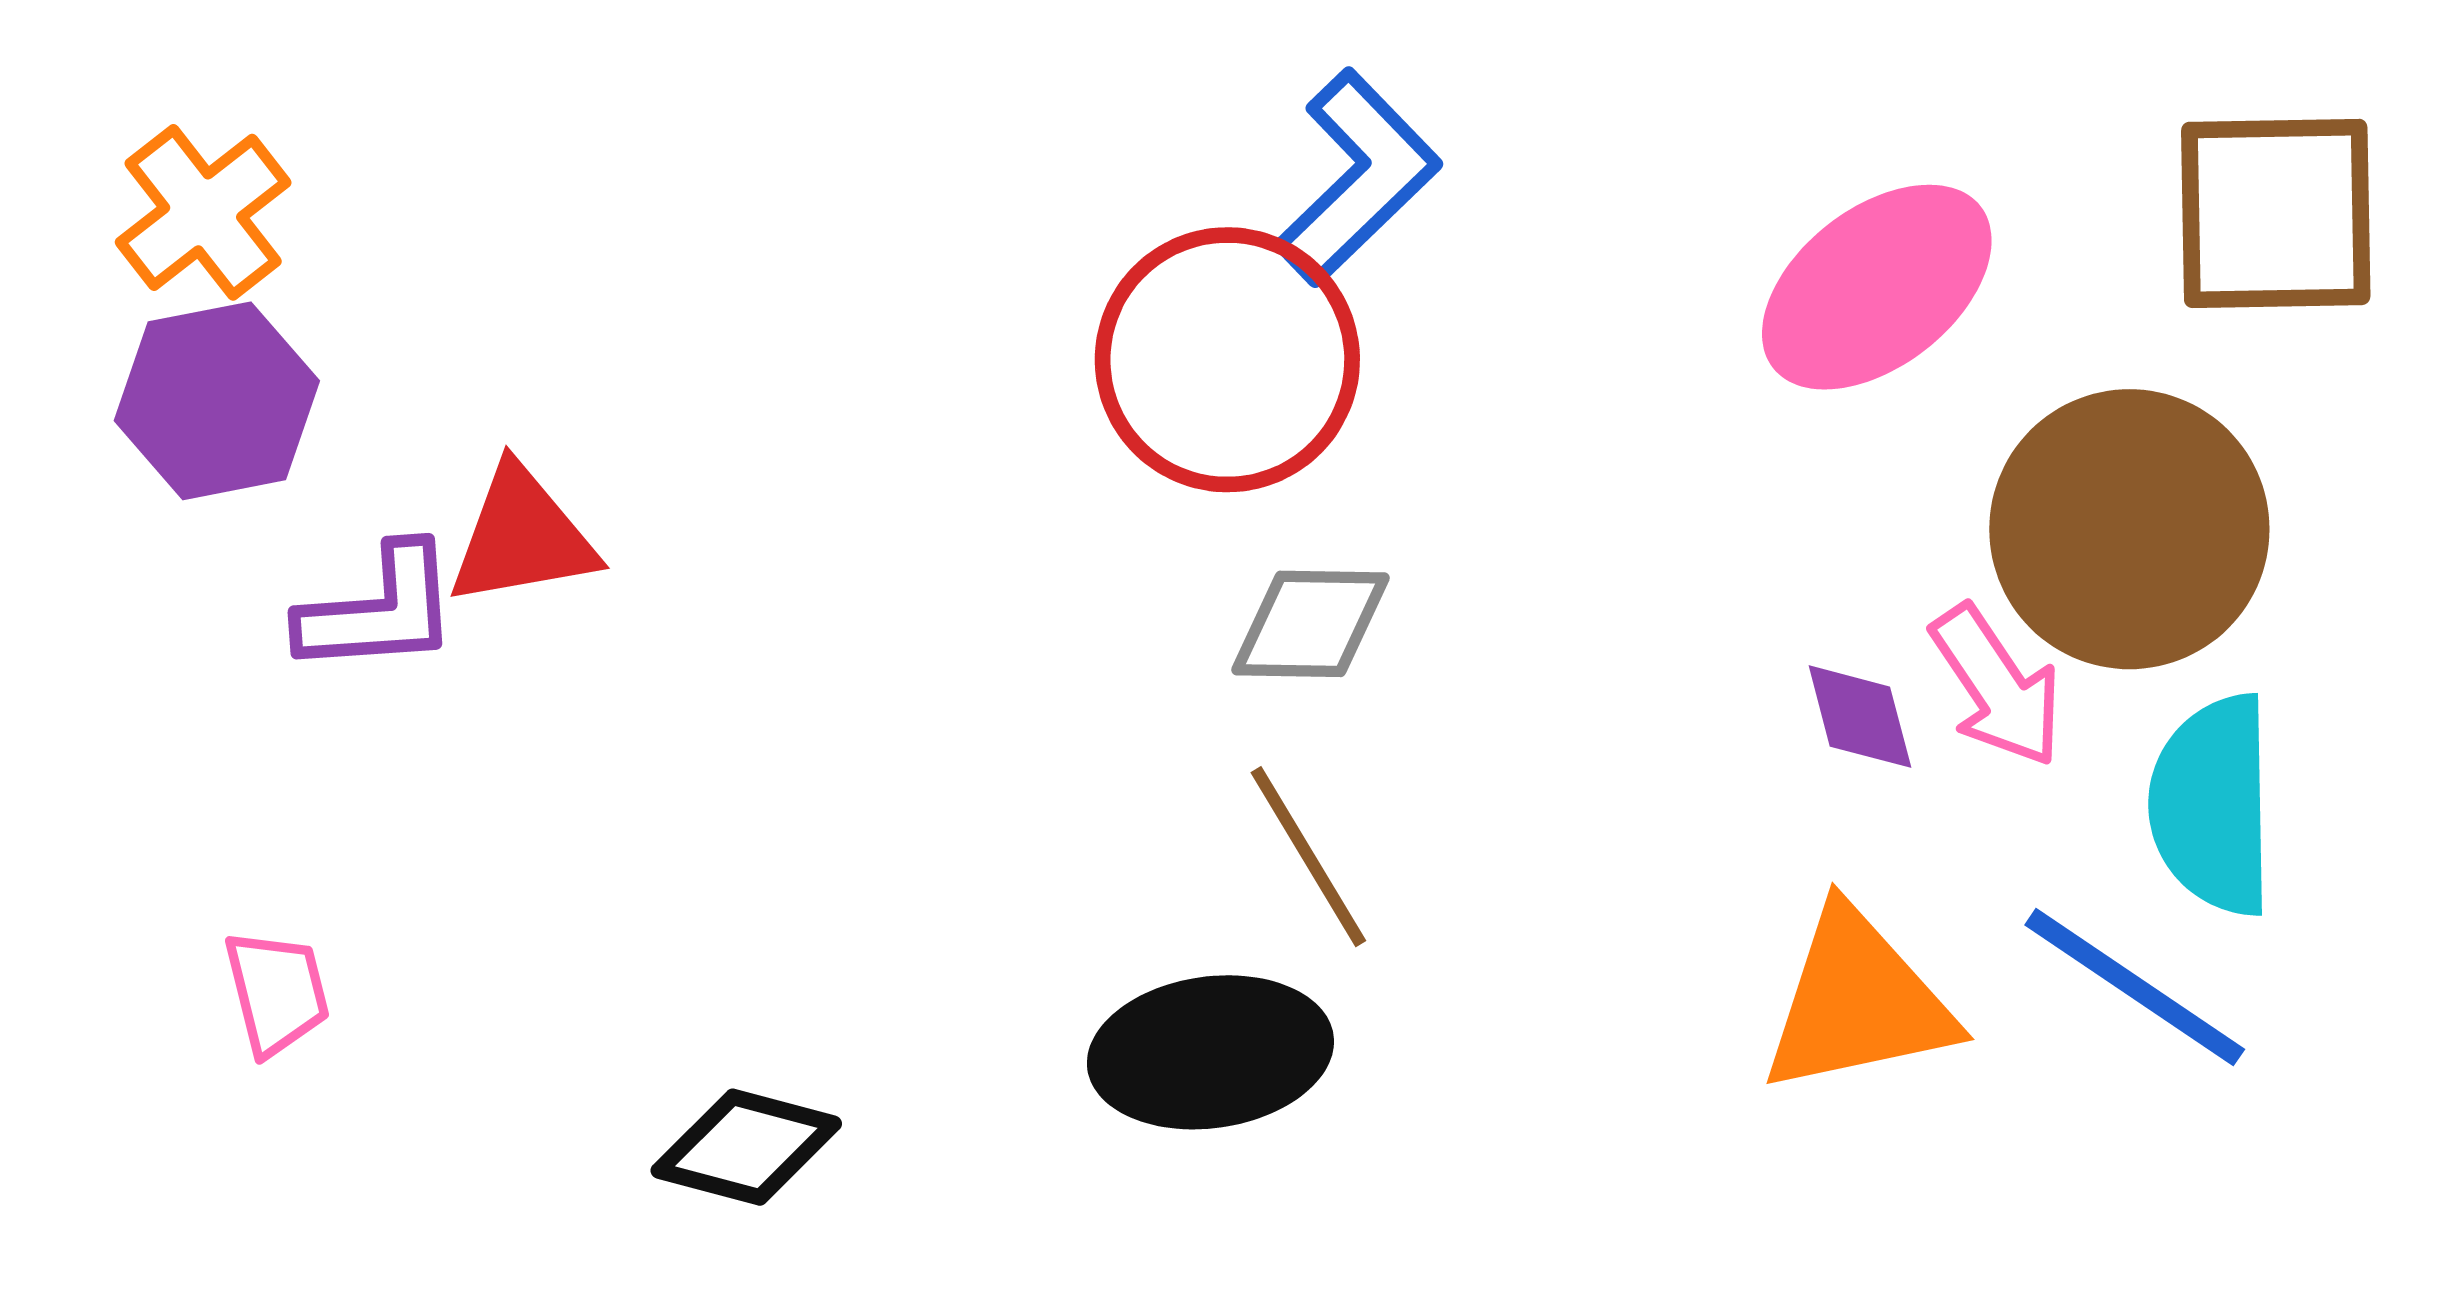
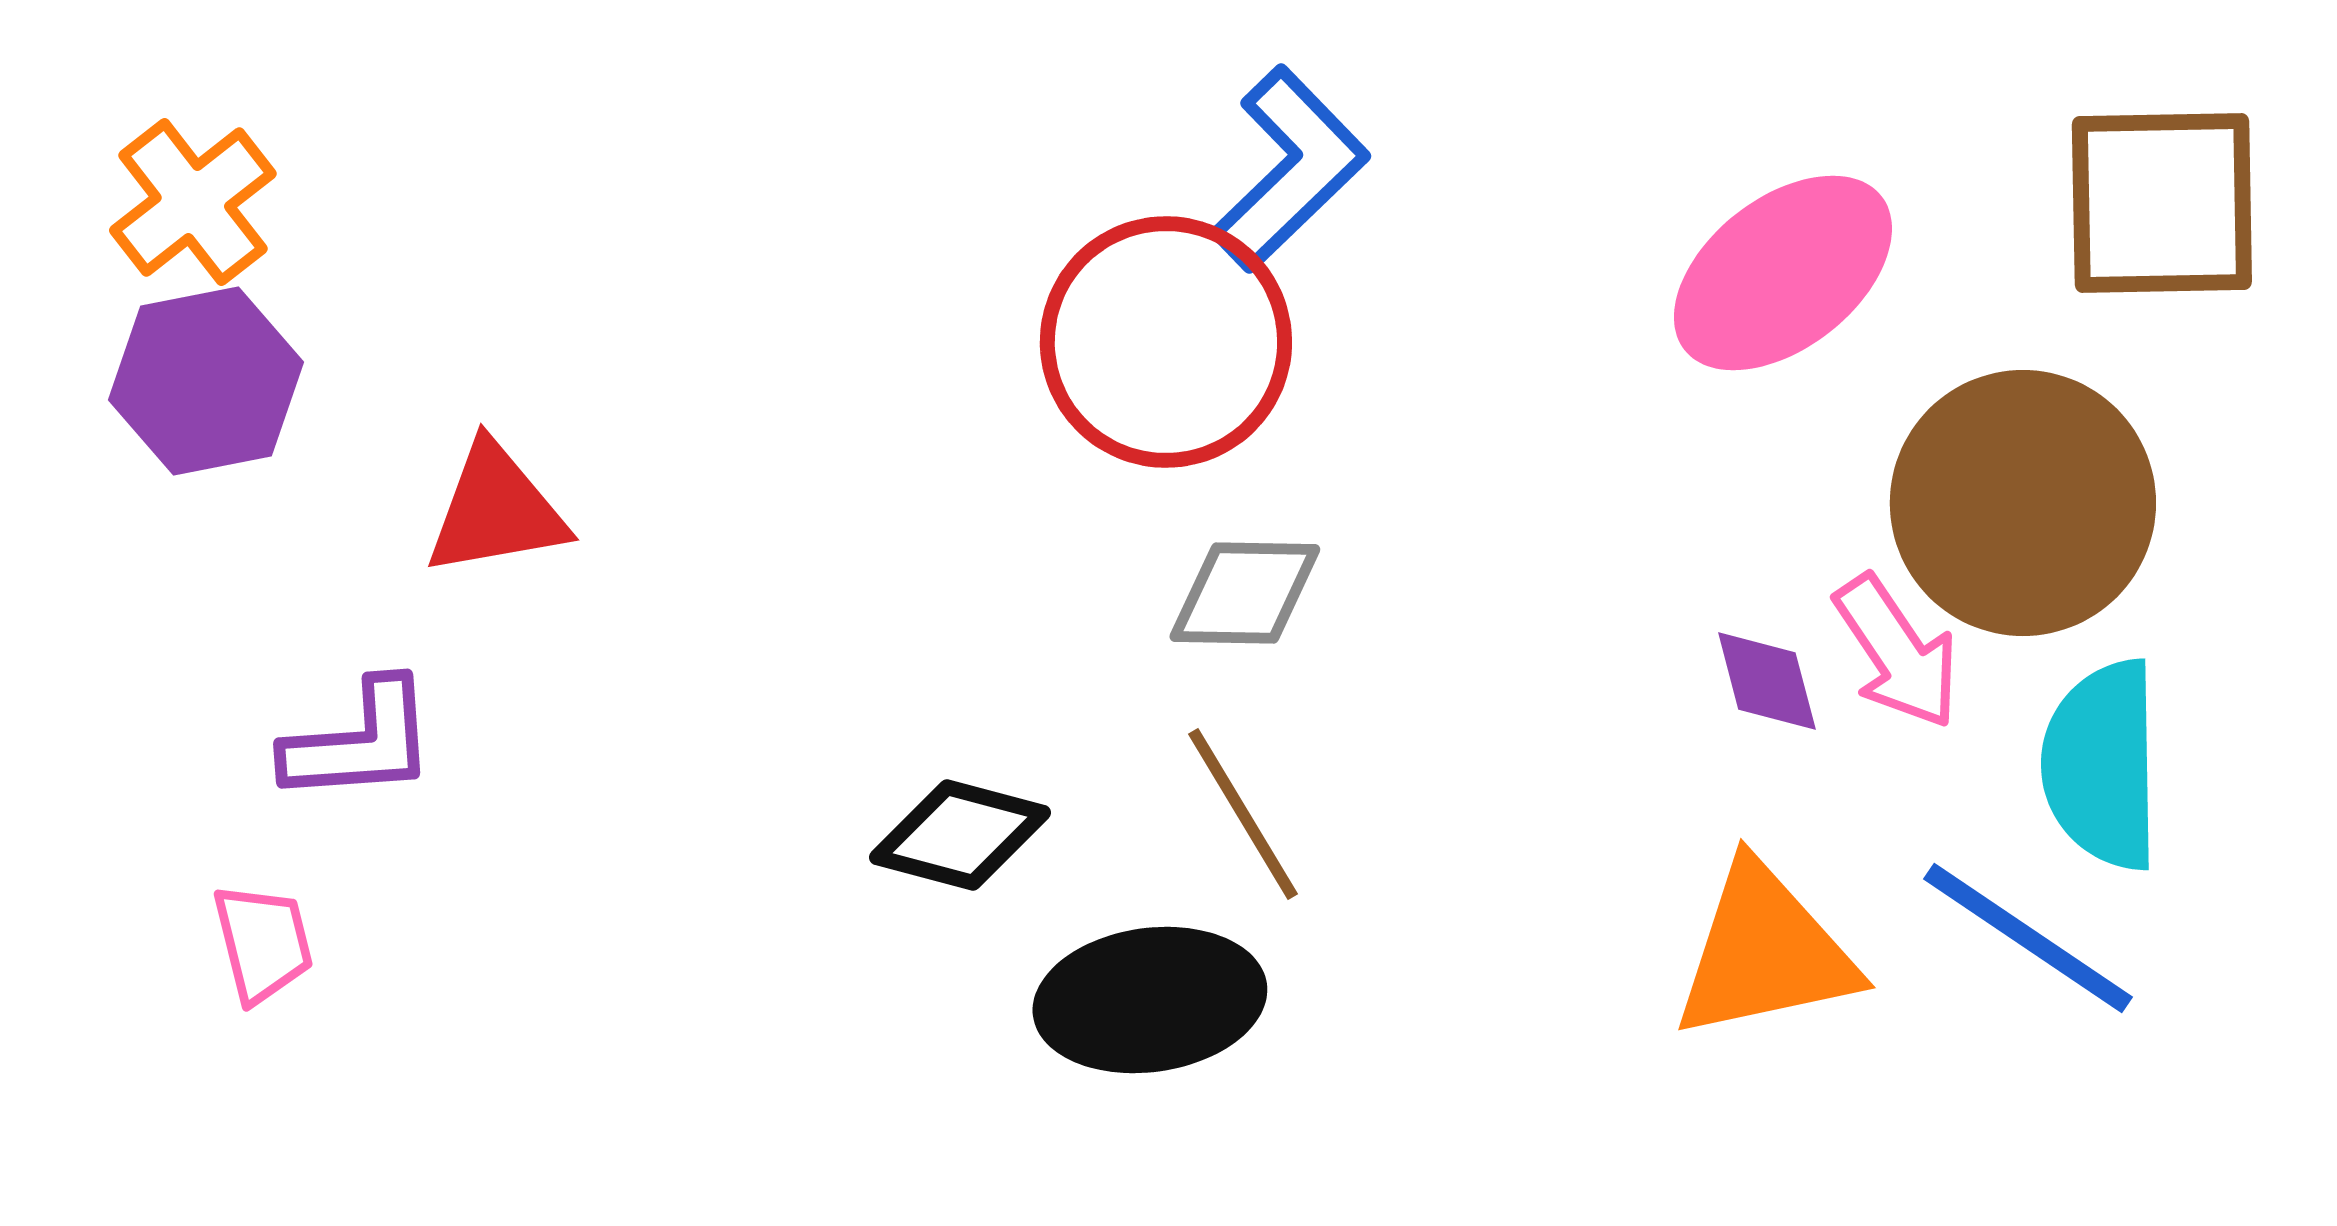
purple L-shape: (379, 610) -> (360, 742), moved
black diamond: (746, 1147) -> (960, 835), moved

